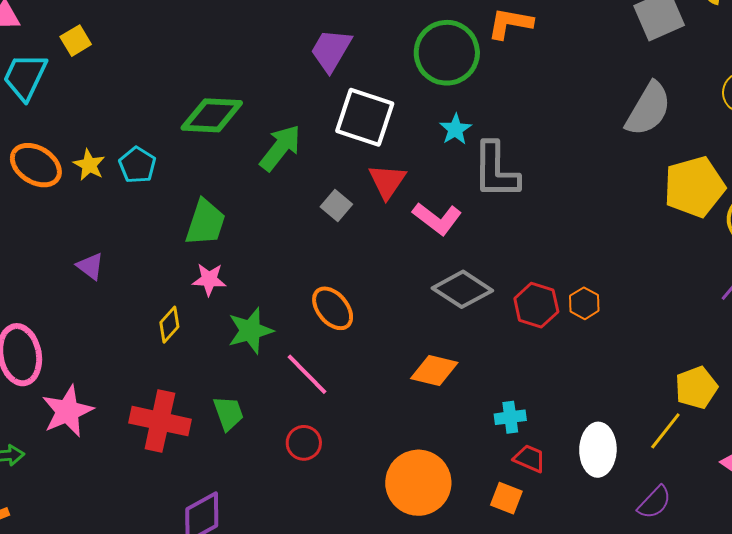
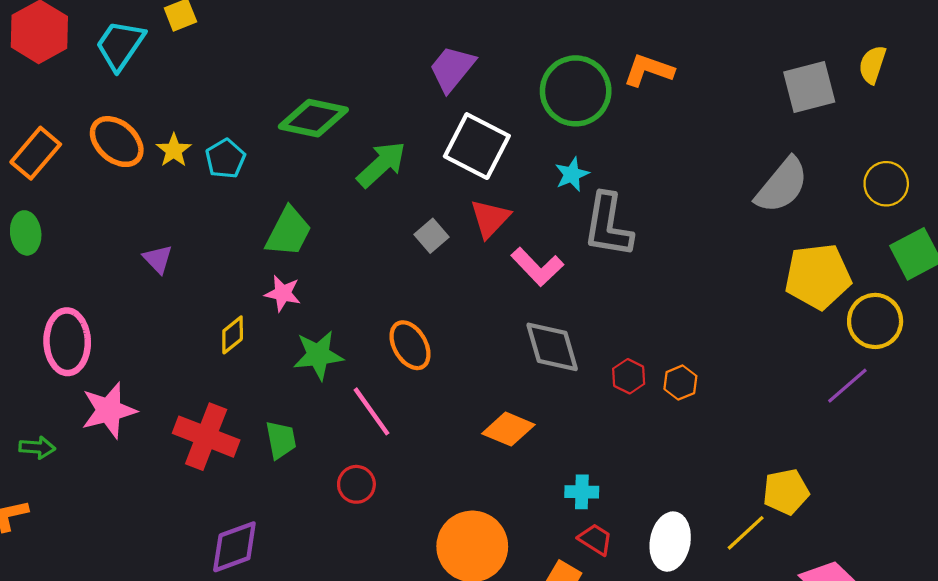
gray diamond: (462, 289) -> (552, 347), turned 32
red hexagon: (536, 305) -> (629, 376), size x0.7

